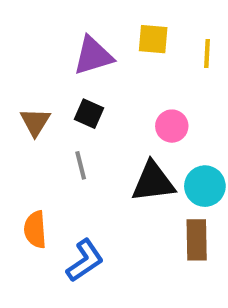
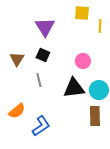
yellow square: (153, 39) -> (82, 13), moved
purple triangle: (93, 56) -> (45, 27), turned -45
orange semicircle: (35, 230) -> (17, 111), turned -126

